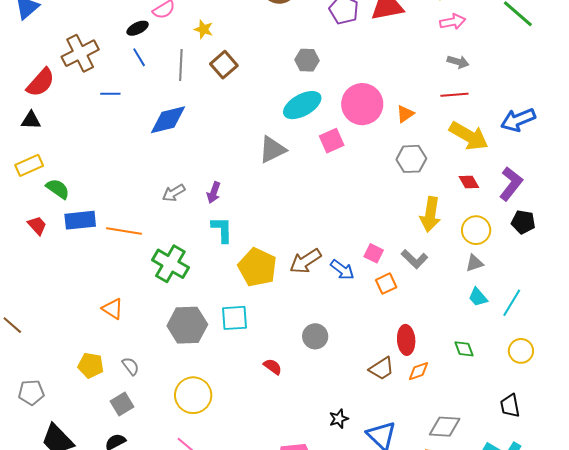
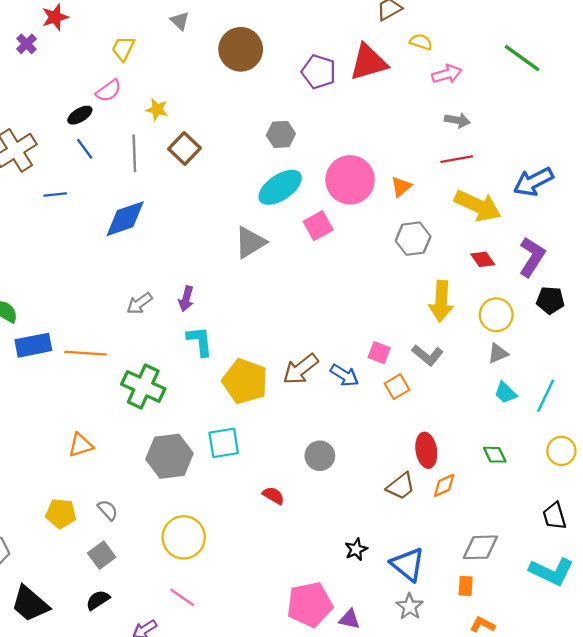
orange triangle: (113, 309) -> (81, 445), turned -45

